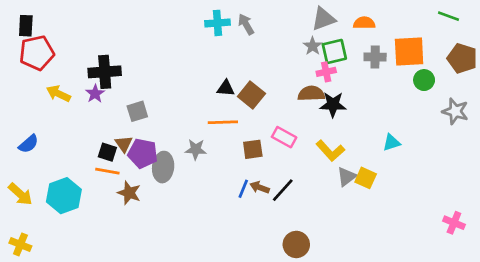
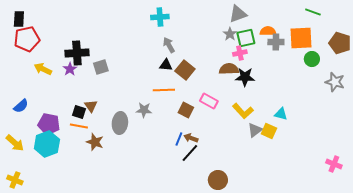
green line: (448, 16) -> (313, 12), moved
orange semicircle: (364, 23) -> (268, 31), moved
gray arrow: (246, 24) -> (169, 45), moved
gray square: (137, 111) -> (101, 67), moved
cyan triangle: (391, 143) -> (281, 114), moved, turned 32
brown square: (253, 149) -> (186, 110), turned 35
purple pentagon: (143, 153) -> (49, 124), moved
black line: (283, 190) -> (190, 153), moved

